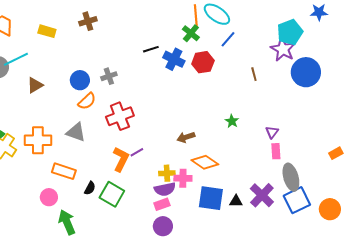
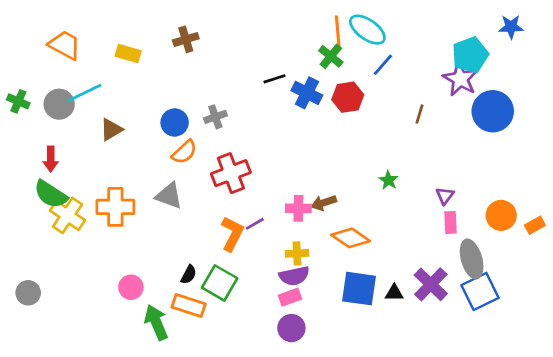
brown line: (254, 74) -> (420, 114), turned 32
orange rectangle: (64, 171) -> (189, 305), moved
pink cross: (183, 178) -> (298, 208), moved
orange circle: (330, 209) -> (501, 215), moved

